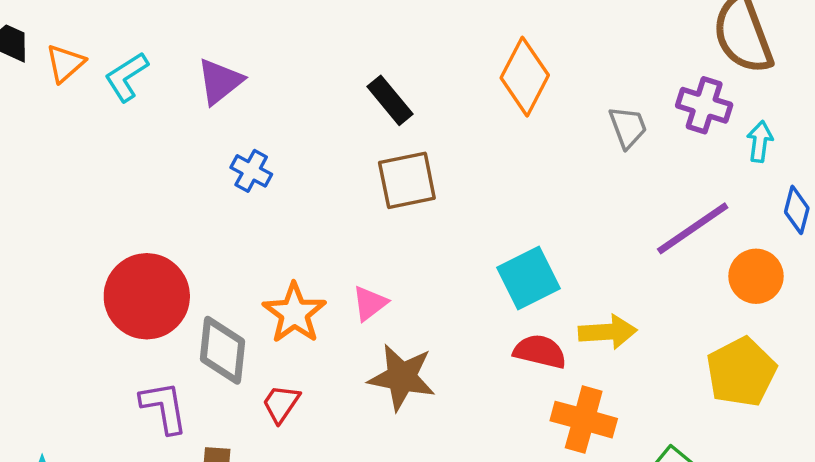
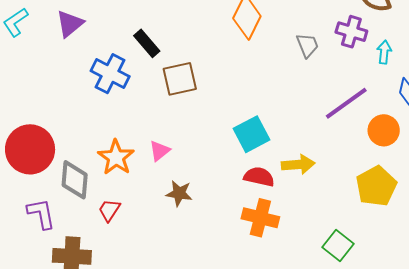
black rectangle: (390, 100) -> (147, 43), moved
blue cross: (251, 171) -> (110, 74), moved, size x1.6
brown star: (402, 377) -> (179, 193), size x0.7
orange cross: (584, 420) -> (260, 218), moved

